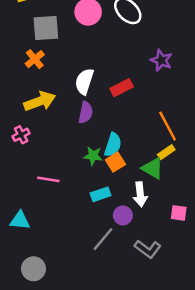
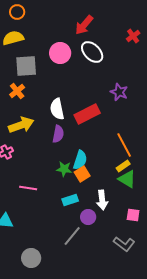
white semicircle: (84, 81) -> (57, 109), turned -30
red rectangle: (122, 88) -> (87, 114), size x1.4
green triangle: (153, 168) -> (127, 179), moved
gray L-shape: (148, 249) -> (124, 244), moved
gray circle: (34, 269) -> (31, 258), moved

